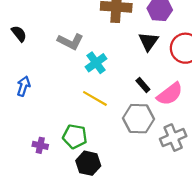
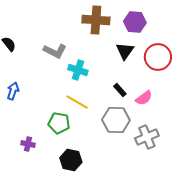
cyan cross: (96, 63) -> (78, 70), turned -36
pink semicircle: (170, 94) -> (144, 98), size x0.7
green pentagon: (75, 136) -> (59, 123), moved

